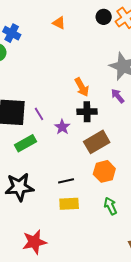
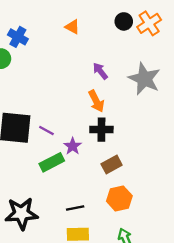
purple arrow: (118, 96) -> (100, 71), moved
purple line: (39, 114) -> (46, 131), turned -32
brown rectangle: (97, 142) -> (112, 165), size x0.7
green rectangle: (26, 143) -> (52, 162), moved

